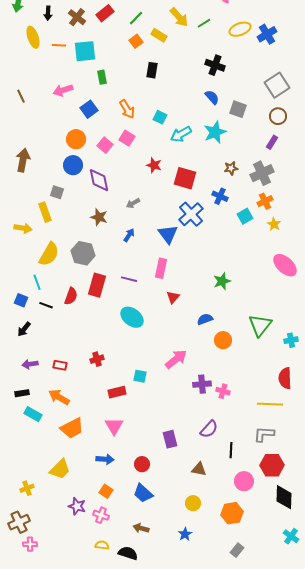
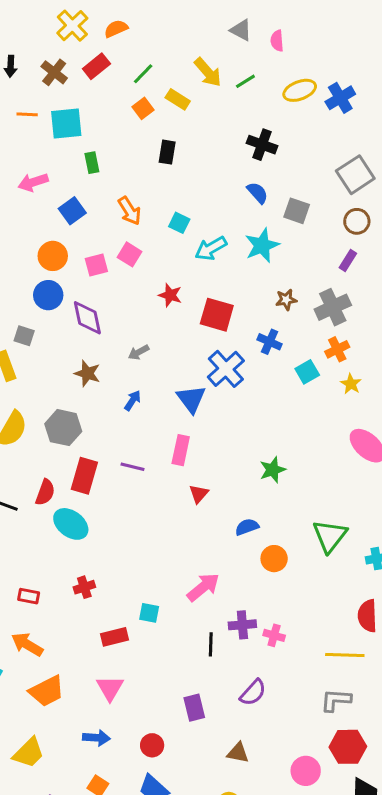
pink square: (105, 145) -> (96, 265), turned 35
cyan ellipse: (132, 317) -> (71, 524), moved
black line: (231, 450) -> (211, 644), moved

